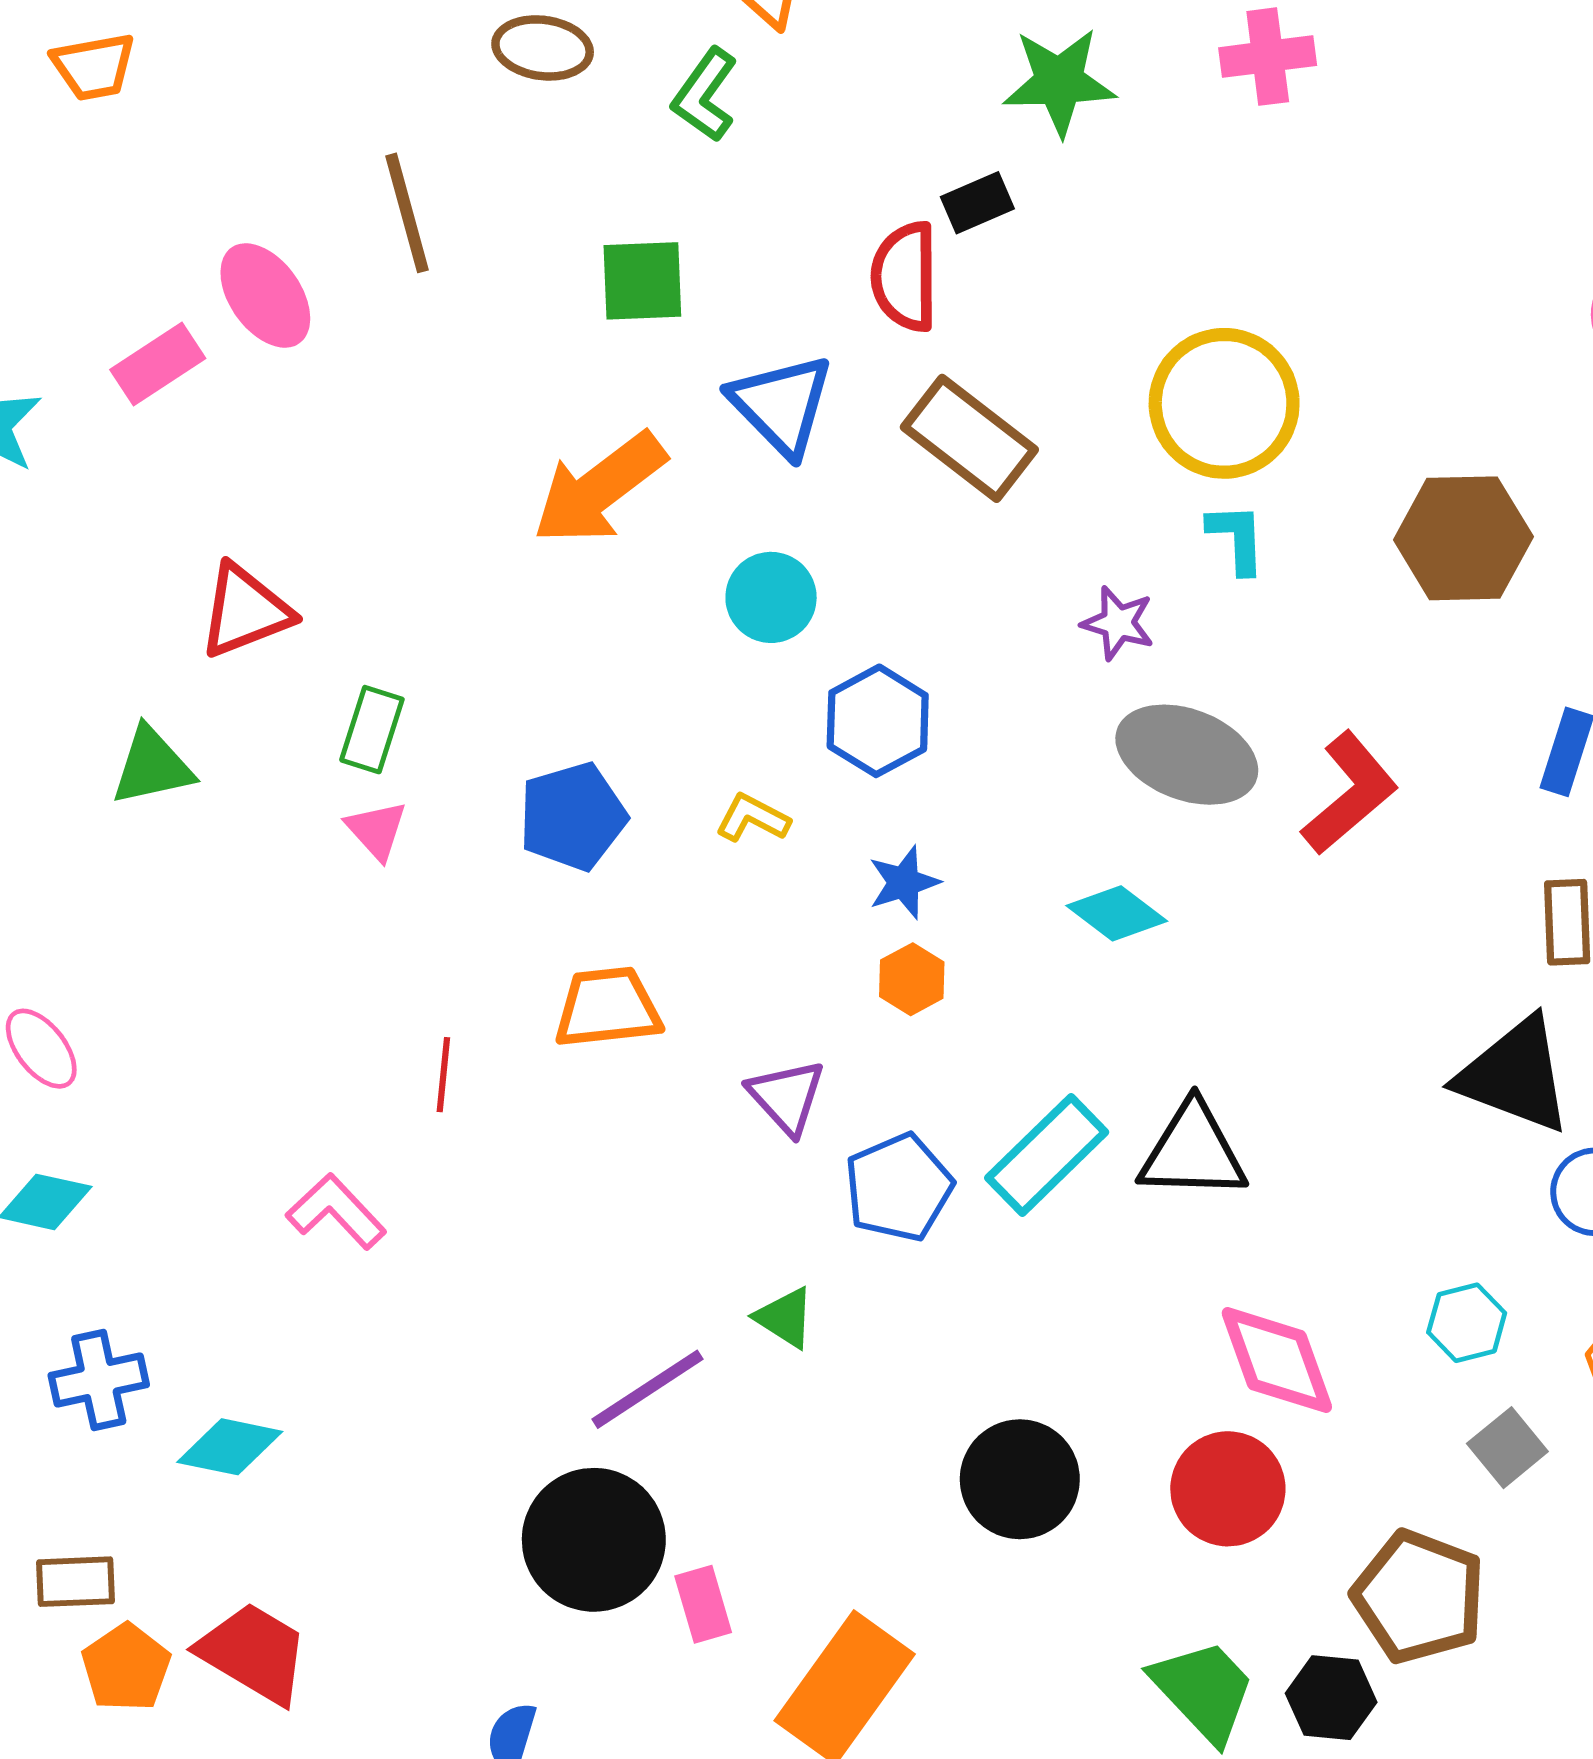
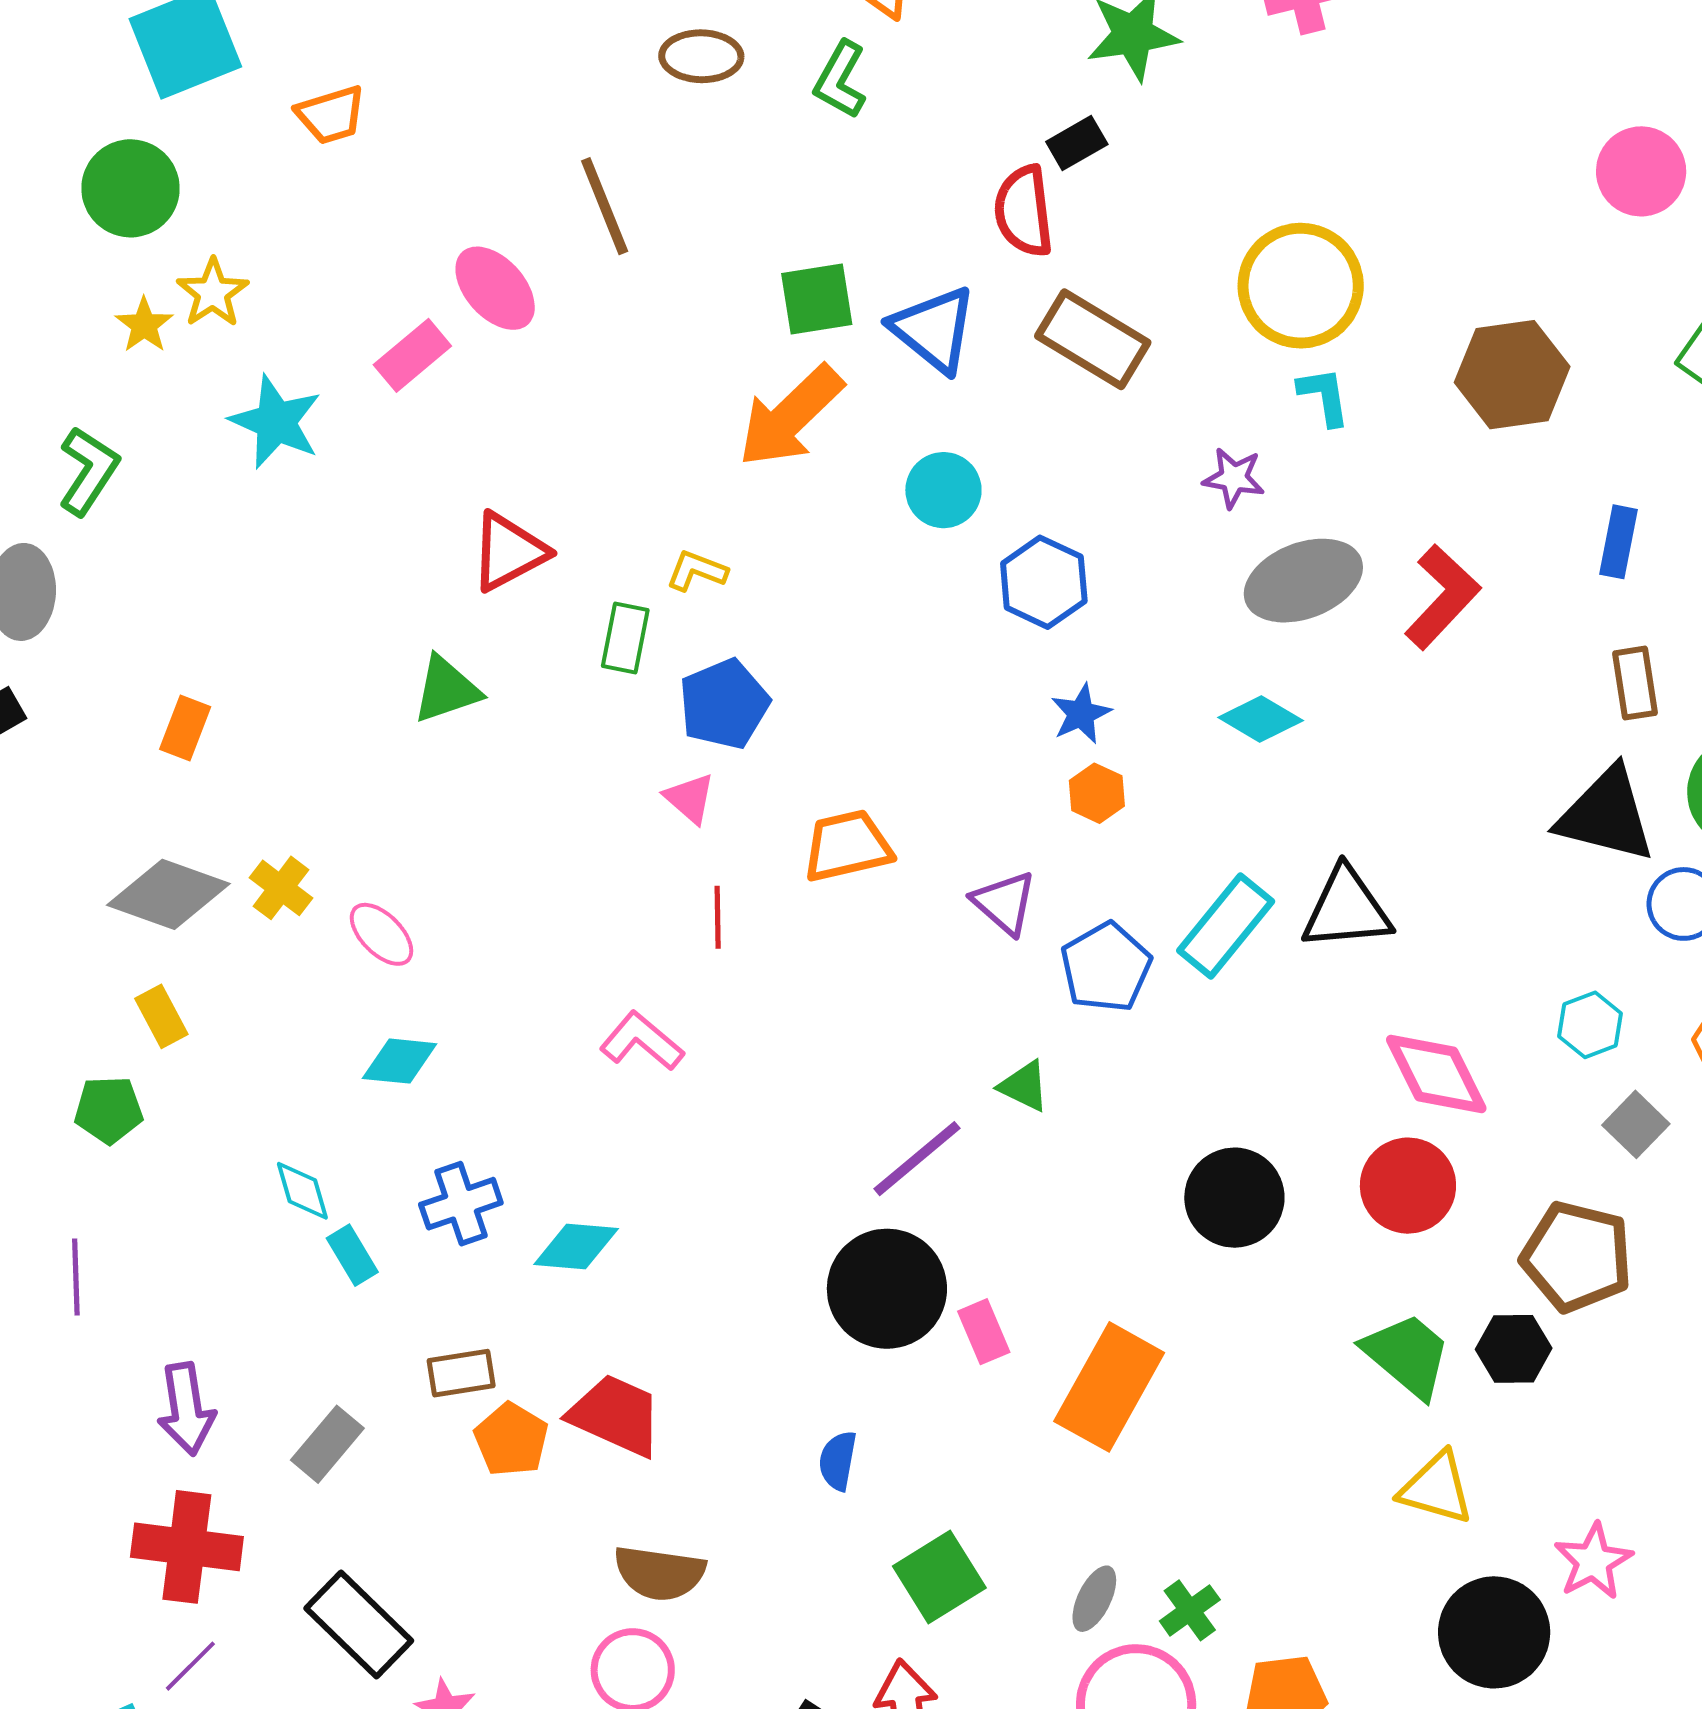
green square: (642, 281) -> (817, 299), moved
gray ellipse: (1187, 755) -> (1303, 581), turned -35
blue pentagon: (572, 816) -> (724, 704), moved
yellow L-shape: (753, 818) -> (697, 571), moved
pink triangle: (377, 830) -> (690, 798), moved

